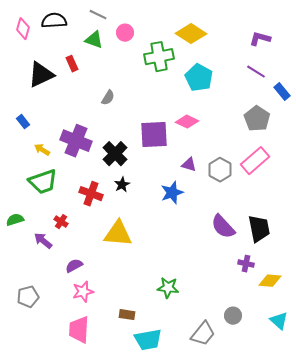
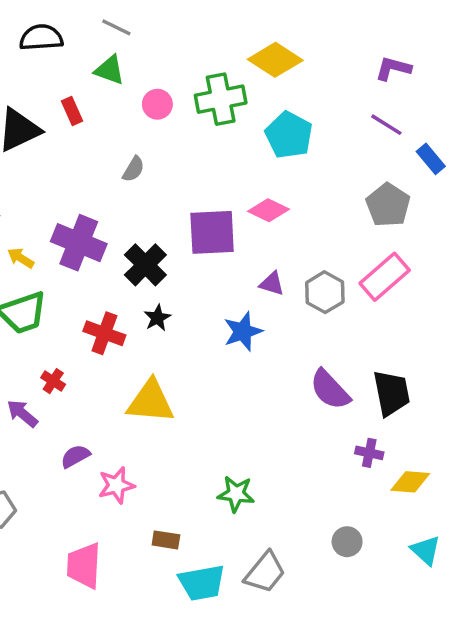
pink circle: (125, 33) -> (157, 104), moved
pink star: (83, 292) -> (116, 485), moved
gray trapezoid: (203, 334) -> (265, 572), moved

